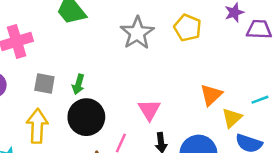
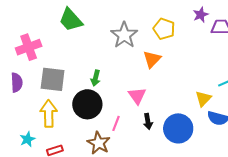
gray square: (44, 84) -> (53, 79), size x1.5
green arrow: (78, 84) -> (96, 78), moved
orange triangle: (211, 95) -> (152, 59), moved

